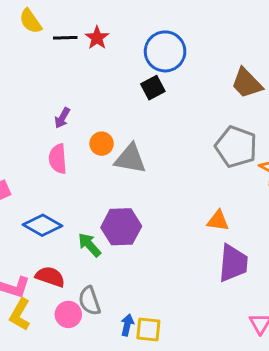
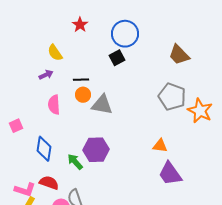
yellow semicircle: (31, 21) -> (55, 53), moved
black line: (65, 38) -> (81, 80), moved
purple arrow: (62, 118) -> (46, 75), moved, turned -144
blue diamond: (43, 225) -> (44, 149), turned 70
purple trapezoid: (233, 263) -> (170, 174), turned 140

